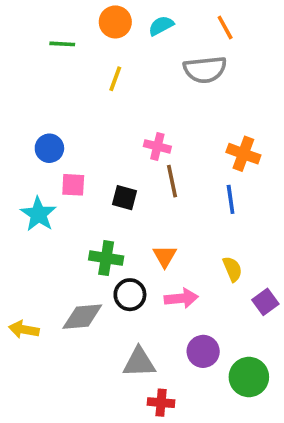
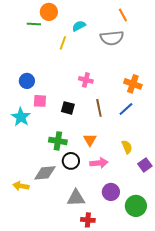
orange circle: (115, 22) -> (49, 12), moved
cyan semicircle: (161, 26) -> (79, 26), moved
brown line: (172, 181) -> (99, 108), moved
blue line: (231, 199) -> (126, 109), turned 56
yellow arrow: (24, 329) -> (21, 186), moved

